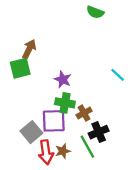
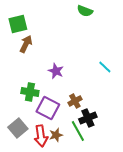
green square: (20, 68) -> (18, 24), moved
green cross: (65, 103) -> (30, 92), moved
purple square: (54, 121) -> (48, 108), turned 30
gray square: (31, 132) -> (18, 128), moved

